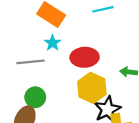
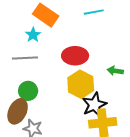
cyan star: (53, 43) -> (33, 35), moved

